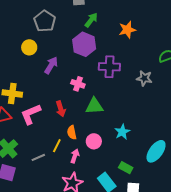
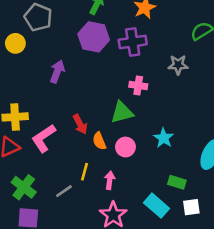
yellow circle: (29, 47) -> (15, 43), moved
purple cross: (109, 67) -> (133, 42), moved
pink cross: (78, 84) -> (138, 86), moved
orange semicircle: (72, 132) -> (99, 141), moved
pink circle: (94, 141) -> (125, 147), moved

